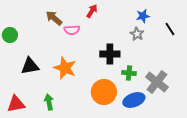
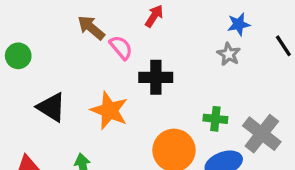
pink semicircle: (72, 30) -> (121, 48), turned -126
black cross: (110, 54) -> (156, 77), moved
black triangle: (30, 66) -> (51, 107), turned 42

